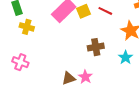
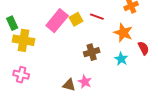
yellow cross: (27, 27) -> (23, 40), size x1.5
brown triangle: (69, 78) -> (69, 85), turned 40

